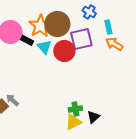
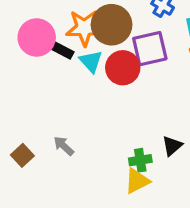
orange star: (40, 26) -> (84, 28), turned 30
gray arrow: (12, 100) -> (64, 146), moved
black triangle: (93, 117) -> (172, 146), moved

